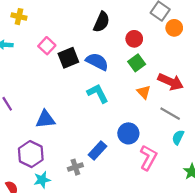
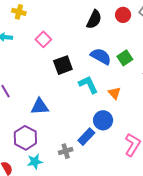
red circle: (134, 39) -> (123, 15), moved
black square: (68, 58) -> (63, 65), moved
blue semicircle: (97, 62) -> (101, 56), moved
orange triangle: (144, 92) -> (115, 93), moved
blue circle: (128, 133) -> (103, 120), moved

